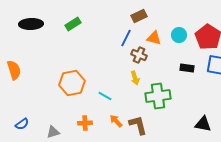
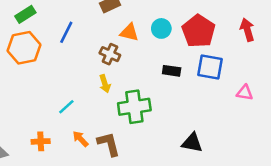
blue line: (126, 38) -> (66, 32), moved
orange hexagon: (72, 83) -> (24, 48), moved
cyan line: (105, 96) -> (66, 107), turned -72

